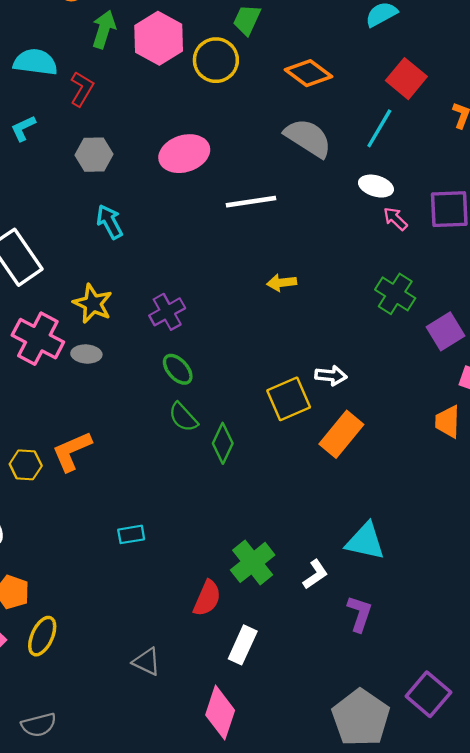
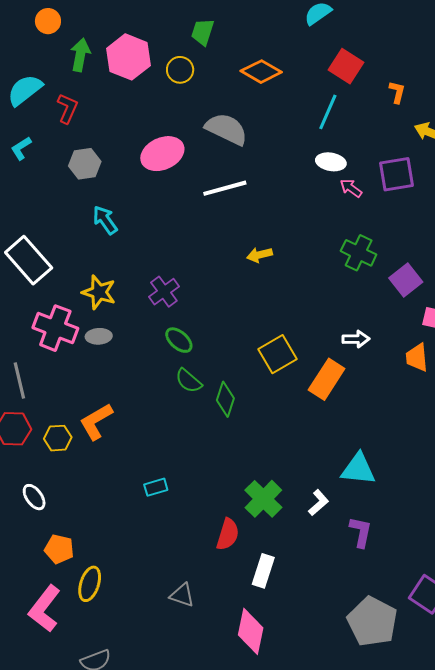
yellow circle: (216, 60) -> (180, 70), size x0.7
cyan semicircle: (35, 62) -> (25, 90), turned -39
gray semicircle: (308, 138) -> (226, 129), moved
white arrow: (331, 376) -> (356, 339), moved

